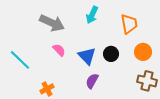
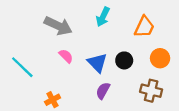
orange trapezoid: (129, 24) -> (144, 27), turned 35
brown cross: (147, 81) -> (151, 91), moved

